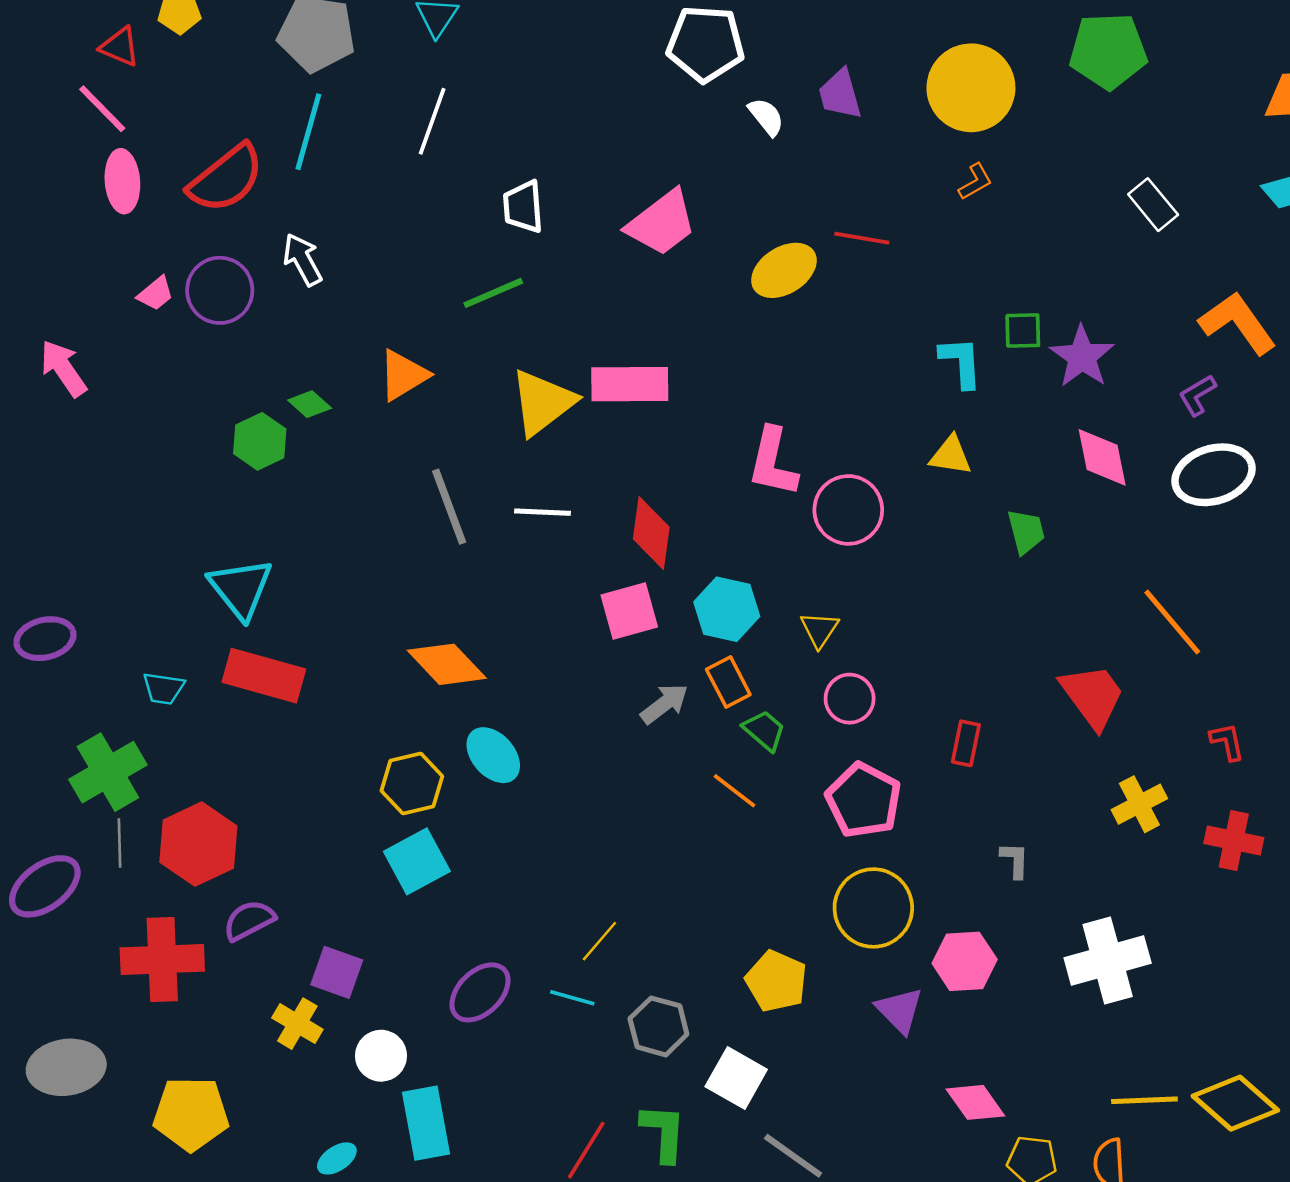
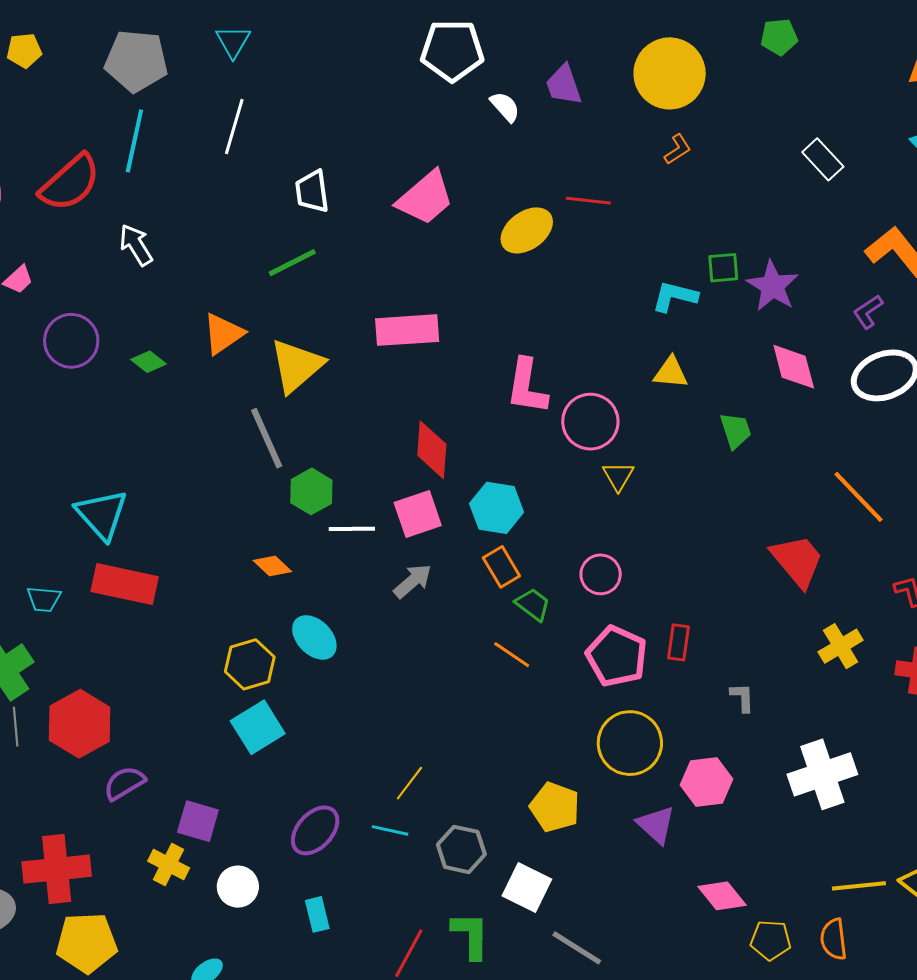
green pentagon: (1108, 51) -> (779, 37), size x0.6
purple circle: (220, 290) -> (71, 341), moved
cyan L-shape: (961, 362) -> (675, 296), turned -69
yellow triangle: (543, 402) -> (297, 366), moved
green hexagon: (260, 441) -> (311, 491), moved
white line: (542, 512) -> (352, 529), moved
yellow triangle: (819, 629) -> (618, 476), moved
orange diamond: (447, 664) -> (272, 566), size x0.6
gray arrow: (664, 704) -> (413, 581), moved
red rectangle: (966, 743) -> (678, 642), moved
red cross: (162, 959) -> (57, 869), moved
cyan rectangle: (426, 1123) -> (317, 914), moved, size x0.6

